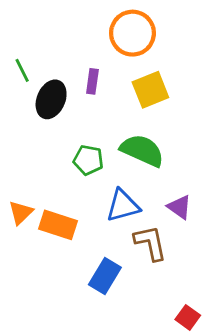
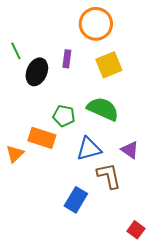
orange rectangle: (58, 225) -> (42, 138), moved

